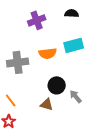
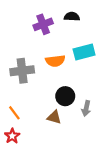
black semicircle: (72, 13) -> (72, 17), moved
gray arrow: (76, 96) -> (86, 108), turned -128

